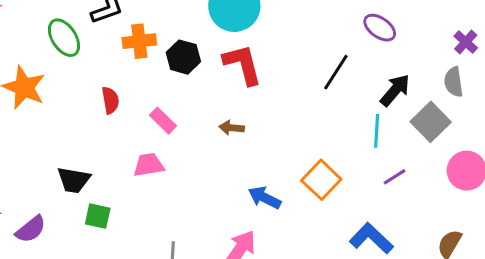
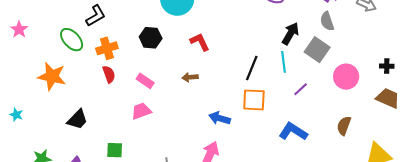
orange cross: (139, 41) -> (107, 48), moved
red L-shape: (243, 64) -> (200, 42), moved, size x0.7
black line: (336, 72) -> (252, 68), moved
black trapezoid: (74, 180) -> (77, 119), moved, turned -45
orange square: (321, 180) -> (254, 100), turned -30

